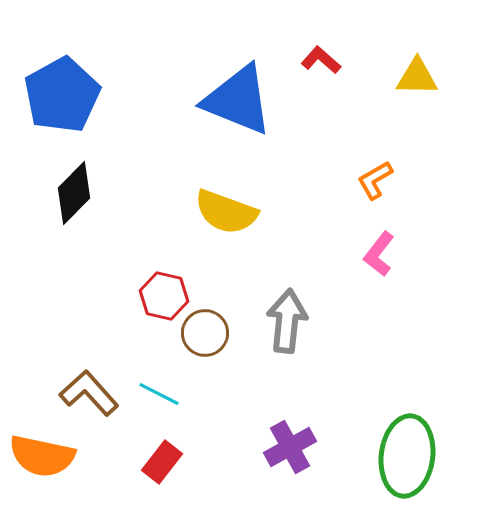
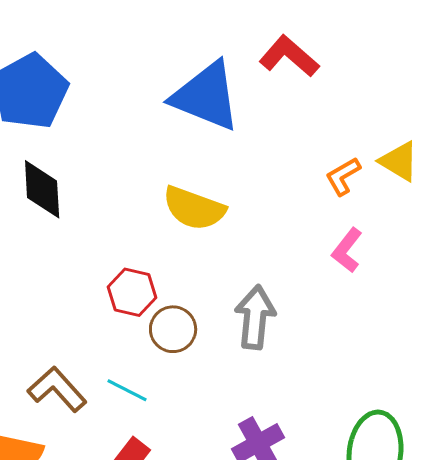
red L-shape: (321, 60) -> (289, 56), size x1.5
yellow triangle: (417, 77) -> (399, 161), moved, turned 30
black diamond: (74, 193) -> (42, 189), turned -48

